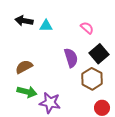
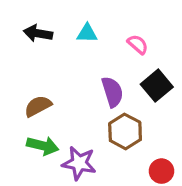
cyan triangle: (46, 26) -> (87, 33), moved
brown hexagon: (92, 79) -> (125, 131), moved

